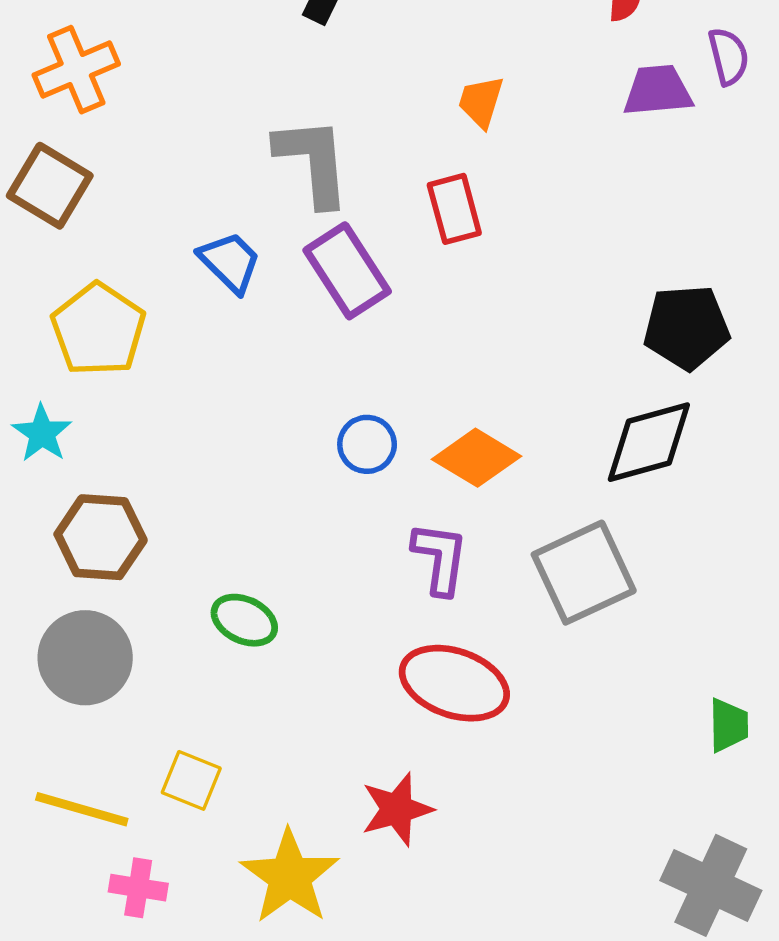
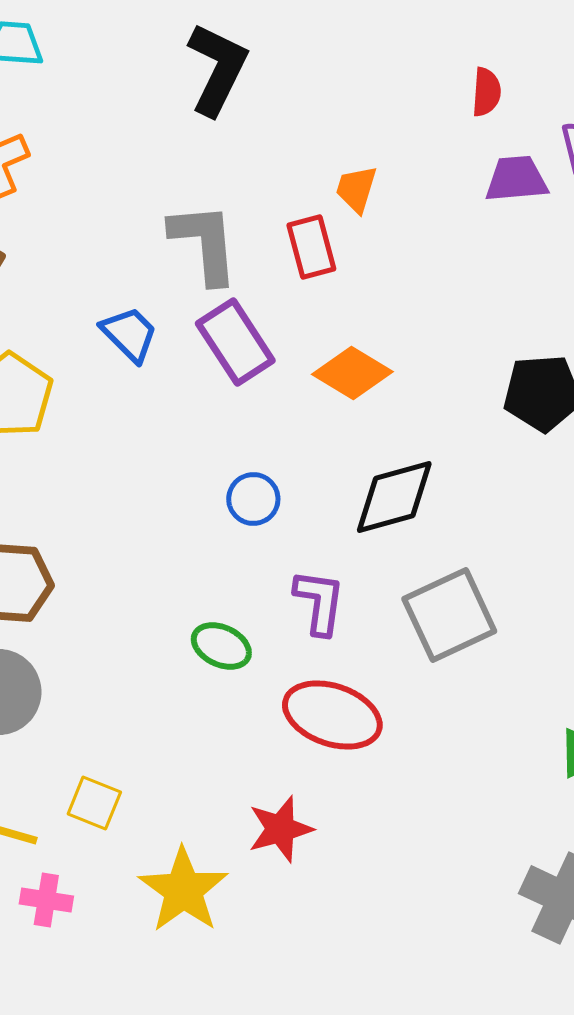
red rectangle: (454, 209) -> (311, 247), moved
black diamond: (649, 442) -> (394, 497), moved
orange diamond: (476, 458) -> (352, 373), moved
green ellipse: (244, 620) -> (221, 646), moved

